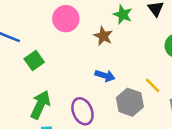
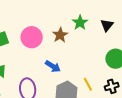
pink circle: (66, 19) -> (32, 37), moved

